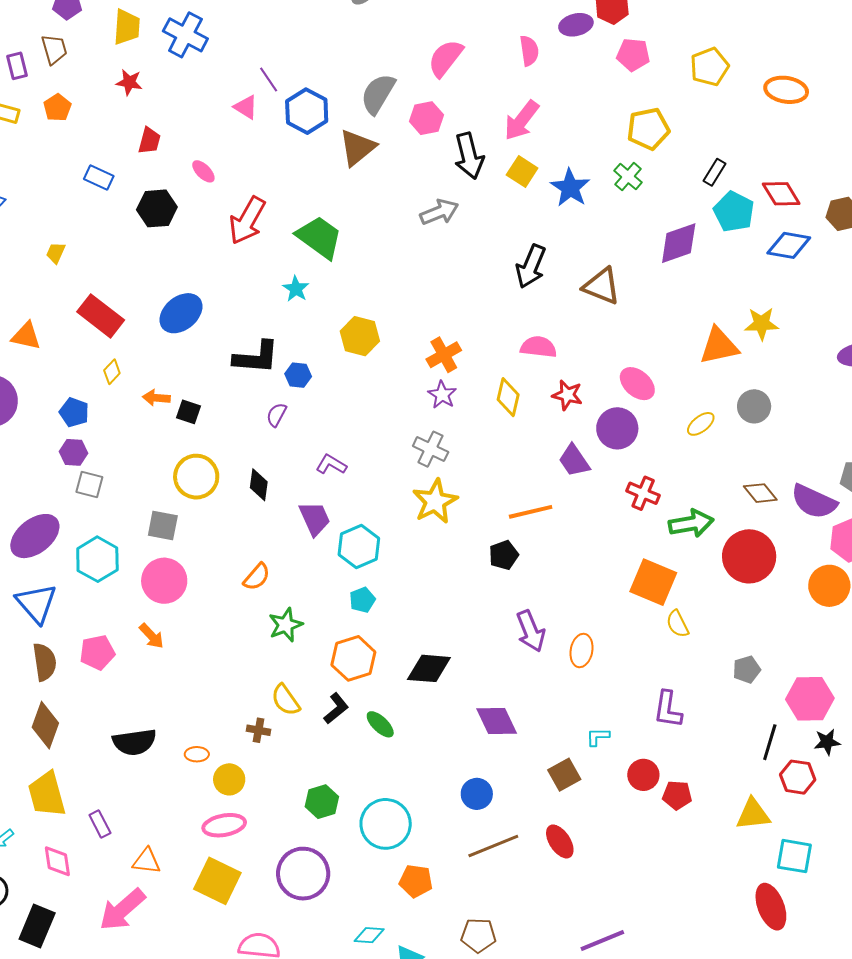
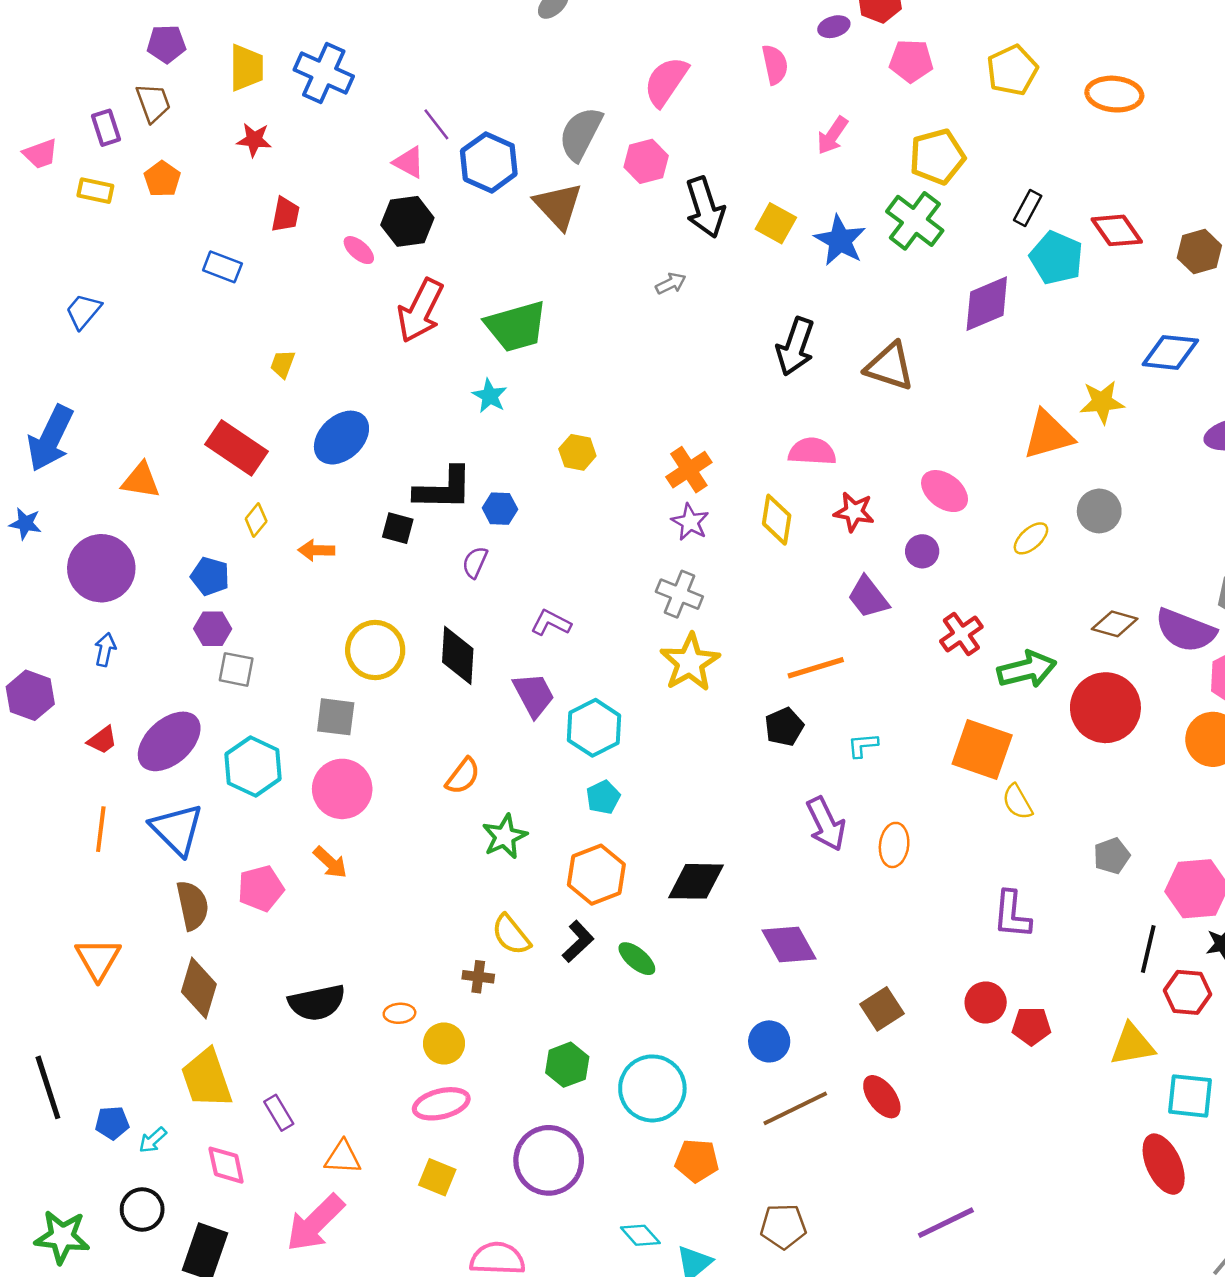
purple ellipse: (576, 25) -> (834, 27), size x0.7
pink arrow: (522, 120) -> (832, 136), moved, size x0.7
brown triangle: (357, 148) -> (558, 206), turned -30
green cross: (628, 177) -> (915, 221), size x1.5
black hexagon: (157, 208) -> (407, 221), moved
gray arrow: (439, 212) -> (671, 283), size x0.6
green trapezoid: (319, 237) -> (516, 326), turned 132
blue diamond: (789, 245) -> (1170, 352), moved
yellow trapezoid: (56, 253) -> (283, 364), moved
yellow hexagon: (360, 336) -> (577, 452), size x0.7
black square: (188, 412) -> (398, 528), moved
purple circle: (617, 428) -> (922, 551), size x0.6
black diamond: (259, 485) -> (458, 655), size x1.4
red cross: (643, 493) -> (961, 634), turned 36
brown diamond: (760, 493) -> (1115, 624), turned -32
cyan L-shape: (598, 737) -> (863, 745), moved
yellow square: (217, 881) -> (437, 1177), size x0.6
cyan diamond: (369, 935) -> (640, 1235), turned 48

